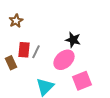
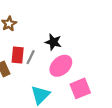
black star: (73, 40) -> (53, 42), moved

